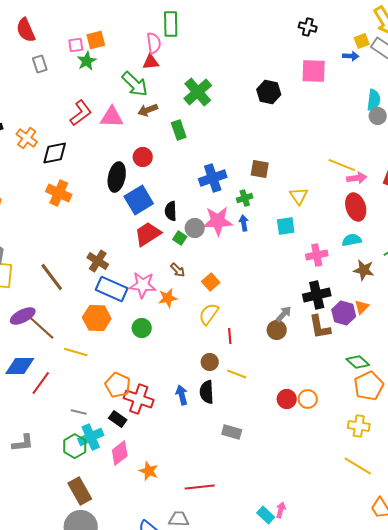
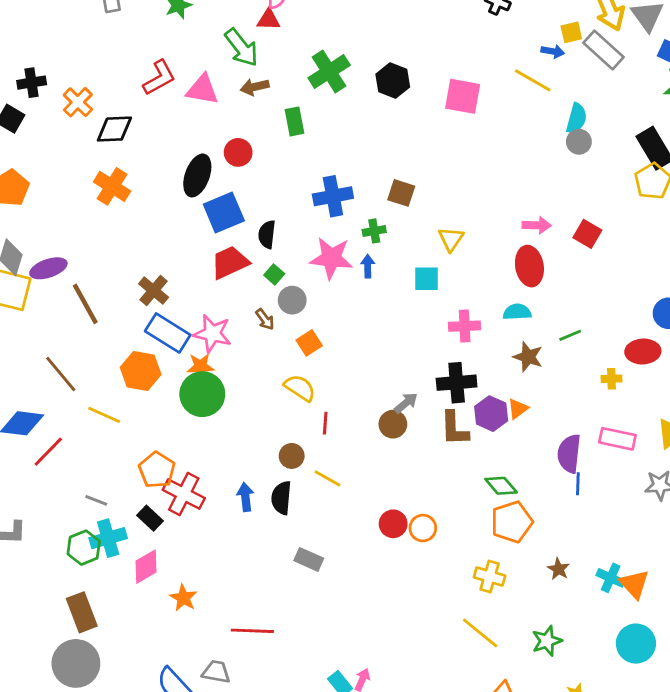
pink square: (314, 71) -> (463, 96), moved
black hexagon: (269, 92) -> (393, 81), moved
yellow line: (342, 165) -> (533, 80), moved
gray circle: (195, 228) -> (292, 300), moved
orange star: (168, 298) -> (200, 366), moved
yellow semicircle: (209, 314) -> (300, 388), turned 80
purple ellipse: (23, 316) -> (48, 268), moved
green circle: (142, 328) -> (202, 394), size x1.6

